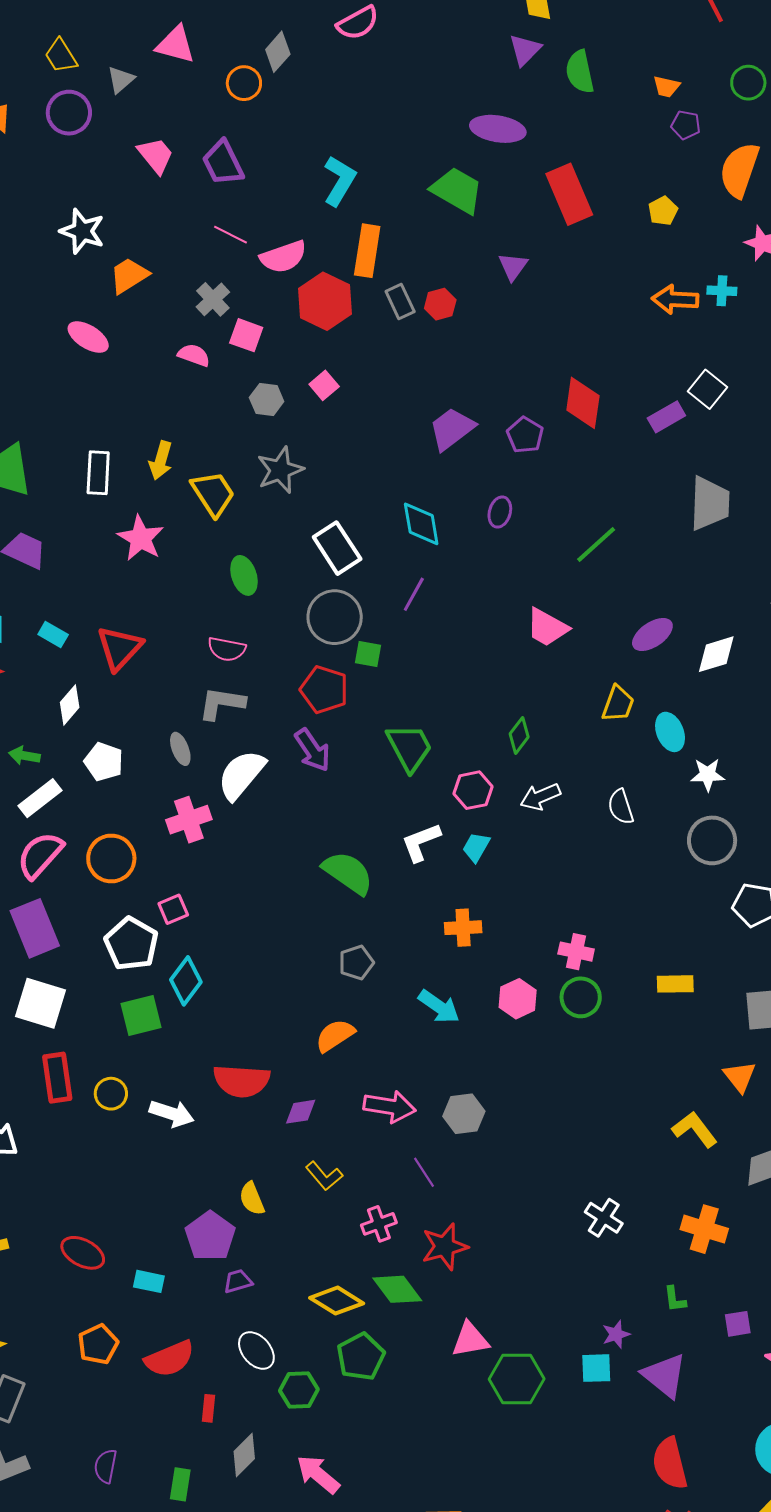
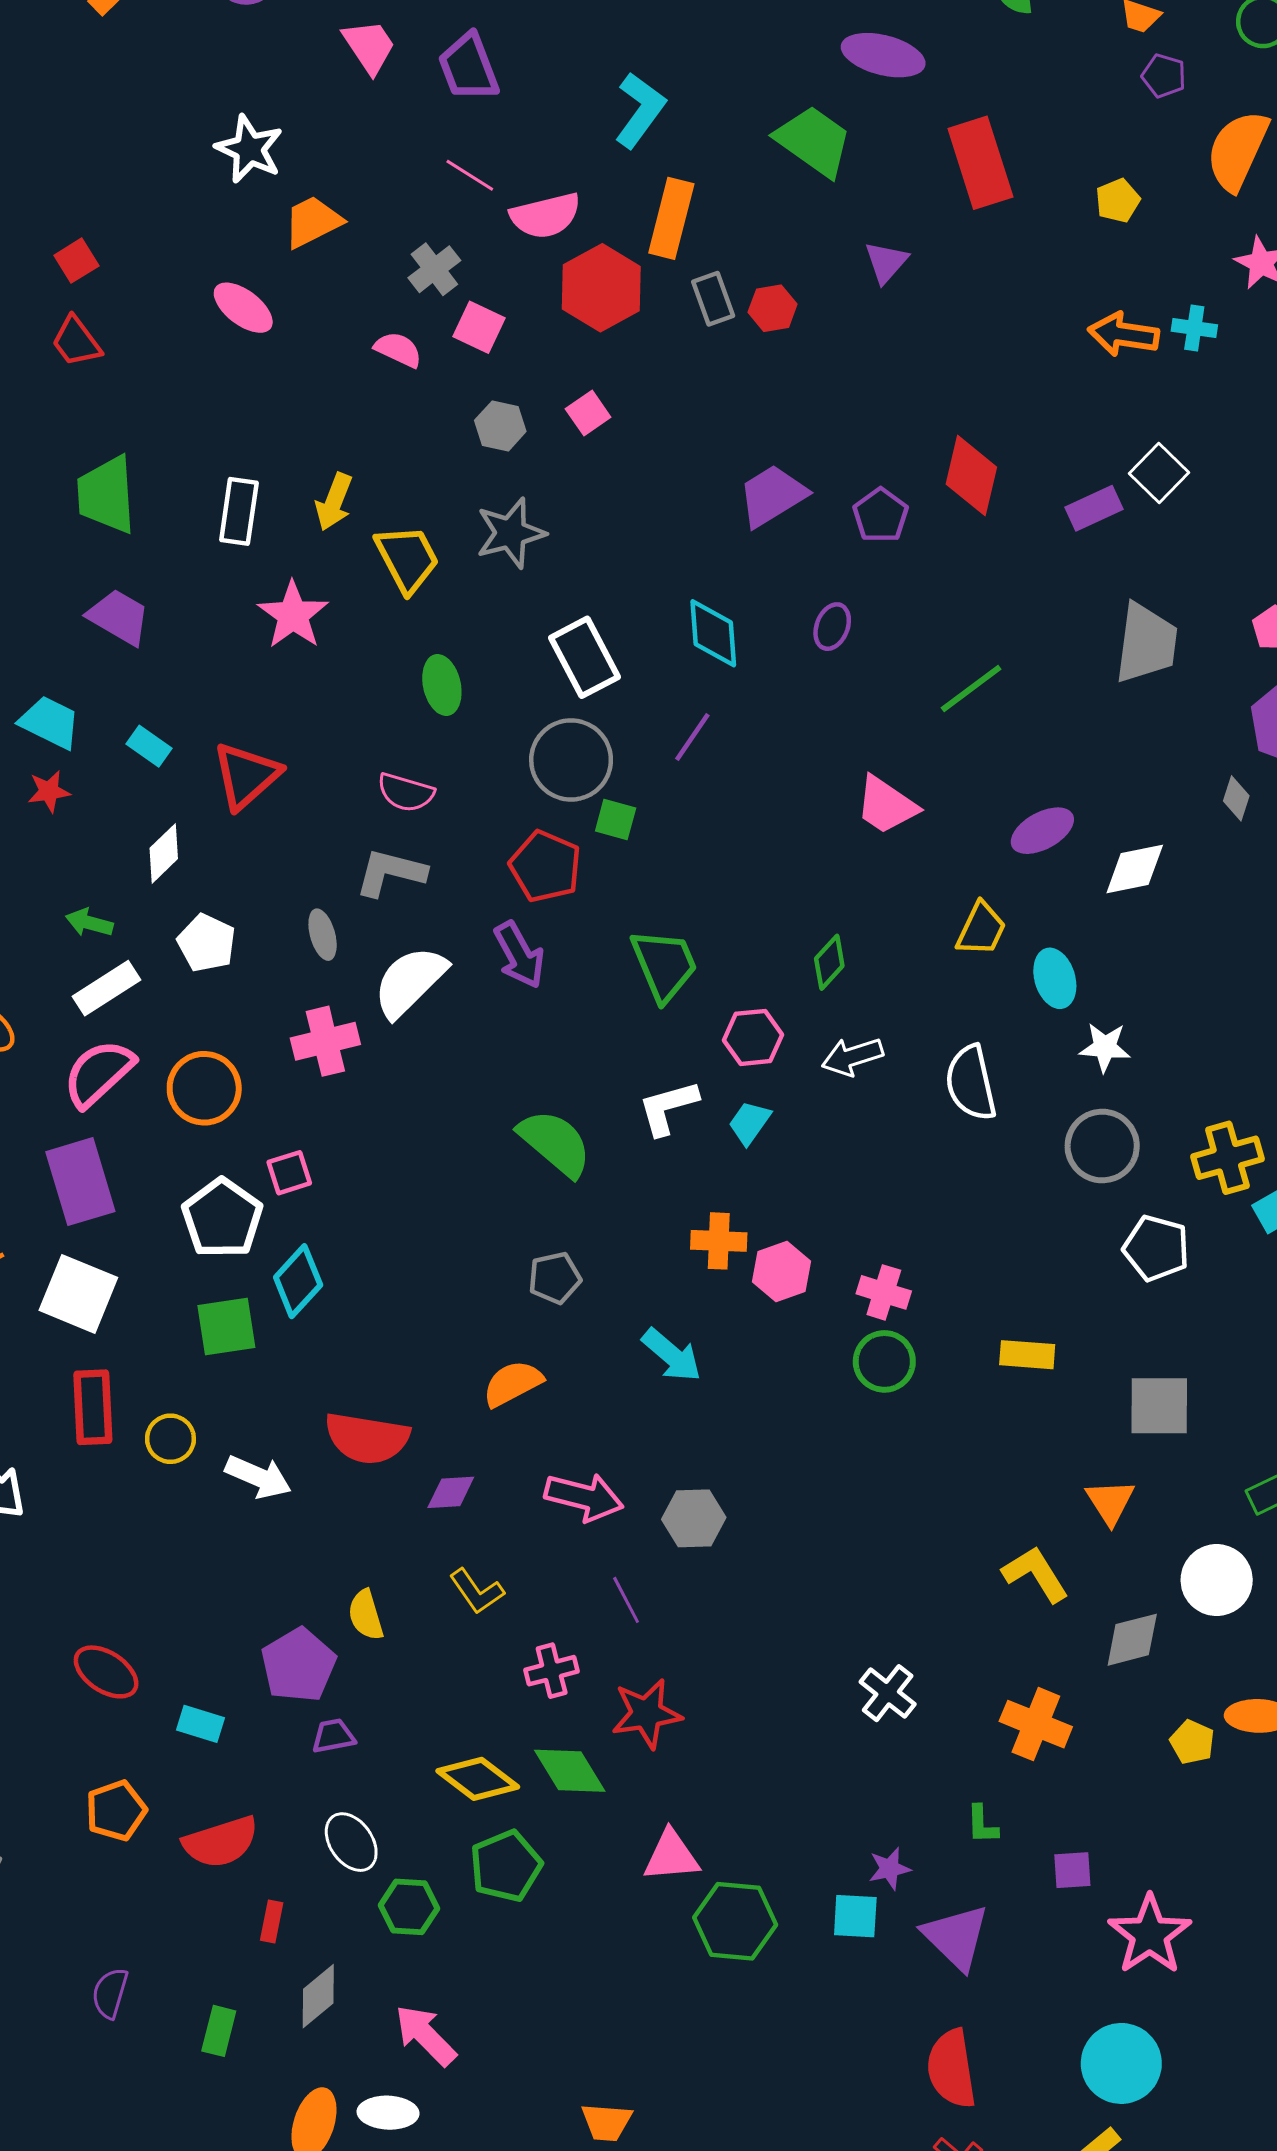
white semicircle: (621, 807) -> (971, 1083), size x1.4
pink hexagon: (518, 999) -> (782, 1272), moved

